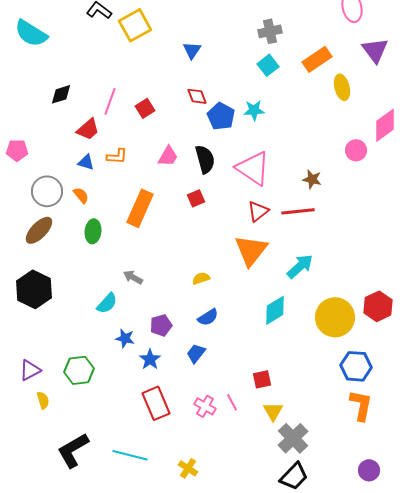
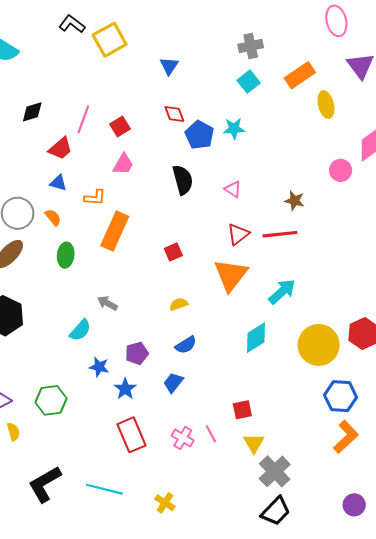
orange L-shape: (117, 156) -> (95, 198), moved
pink trapezoid: (168, 156) -> (123, 164), moved
pink triangle: (253, 168) -> (233, 189), size x0.5
red square: (196, 198) -> (173, 252), moved
orange L-shape: (361, 405) -> (346, 437), turned 36

